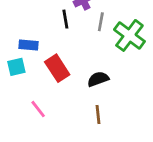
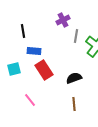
black line: (65, 19) -> (23, 31), moved
blue rectangle: (29, 45) -> (34, 51), moved

